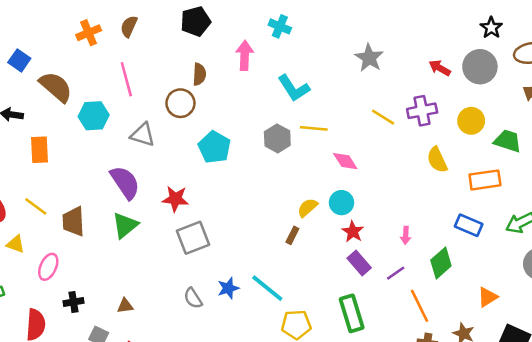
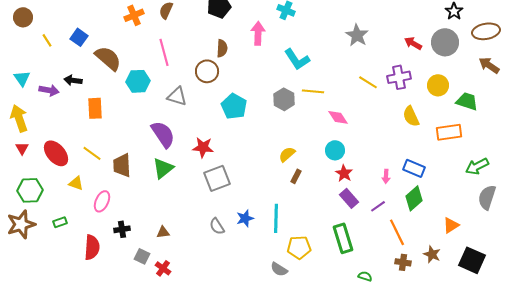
yellow semicircle: (308, 208) -> (287, 154), moved
blue rectangle: (469, 225) -> (414, 168), moved
cyan line: (267, 288) -> (276, 218), turned 52

